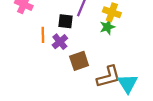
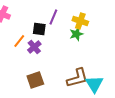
orange line: (43, 35) -> (19, 41), turned 40
brown square: (79, 61) -> (35, 80), moved

